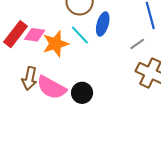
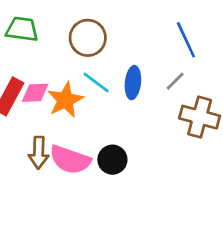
blue ellipse: (103, 24) -> (133, 83), moved

